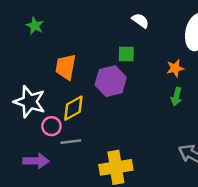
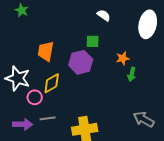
green star: (35, 26) -> (22, 10), moved
orange star: (175, 68) -> (123, 58), moved
gray line: (71, 142) -> (48, 118), moved

